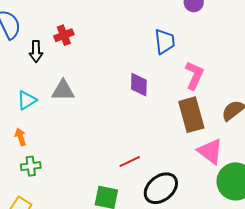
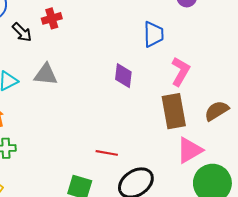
black arrow: (36, 51) -> (22, 32), turned -50
pink triangle: (210, 151) -> (189, 150), turned 48
red line: (130, 162) -> (107, 153), turned 30

